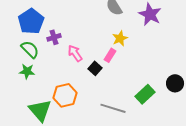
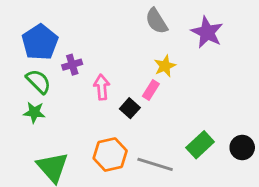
pink arrow: (75, 53) -> (102, 87), turned 30
black circle: (175, 83) -> (242, 148), moved
orange hexagon: (65, 95) -> (110, 155), moved

